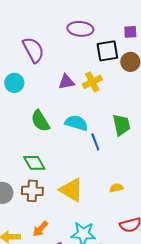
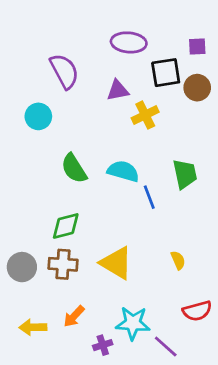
purple triangle: (66, 82) -> (118, 90), moved
green diamond: (34, 163) -> (66, 226), turned -75
yellow semicircle: (116, 188) -> (178, 260), turned 80

